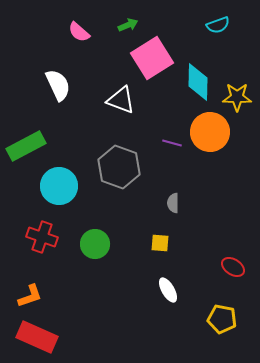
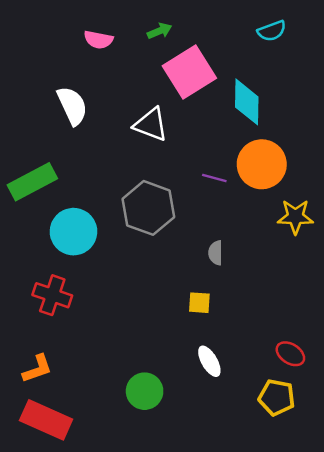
pink semicircle: (79, 32) -> (98, 40), turned -30
yellow star: (237, 97) -> (295, 217), moved
green circle: (95, 244) -> (145, 391), moved
red ellipse: (233, 267) -> (290, 354), moved

